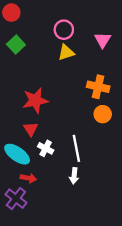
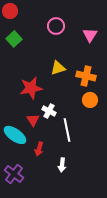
yellow triangle: (66, 52) -> (58, 68), moved
red triangle: (31, 129) -> (33, 120), moved
white cross: (46, 148) -> (49, 111), moved
white arrow: (74, 176) -> (62, 165), moved
red arrow: (28, 178) -> (39, 149), moved, turned 96

